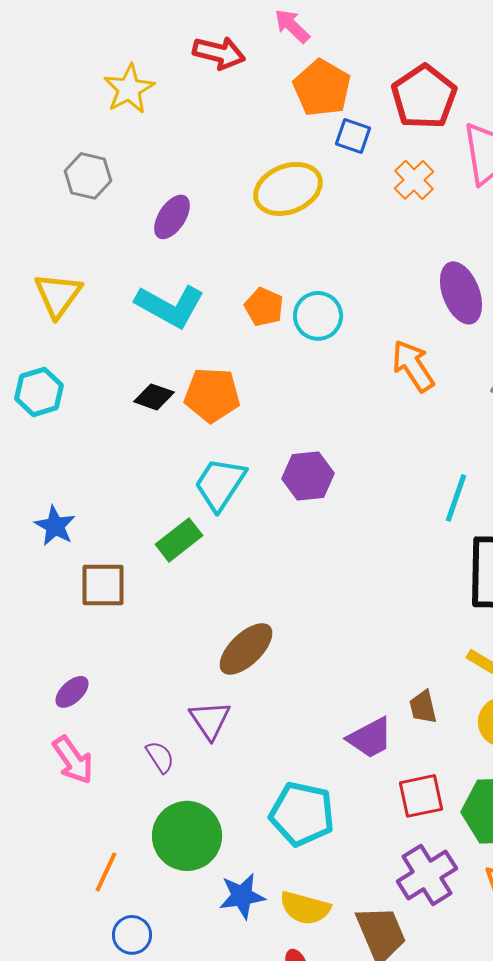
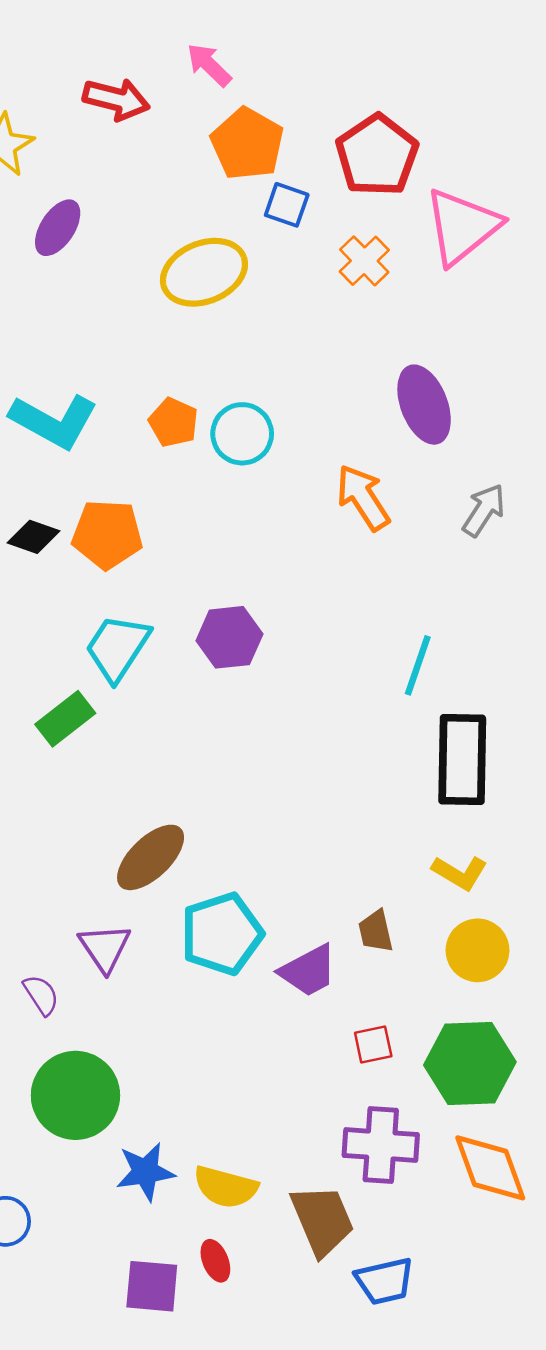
purple ellipse: (172, 217) -> (58, 228), moved
red square: (421, 796) -> (373, 1044), size x0.7
cyan pentagon: (302, 814) -> (222, 934), moved, turned -30
purple cross: (427, 875) -> (381, 1145), turned 36

